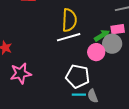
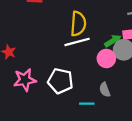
white pentagon: (78, 76) -> (60, 81), moved
gray semicircle: (93, 96) -> (105, 90), moved

